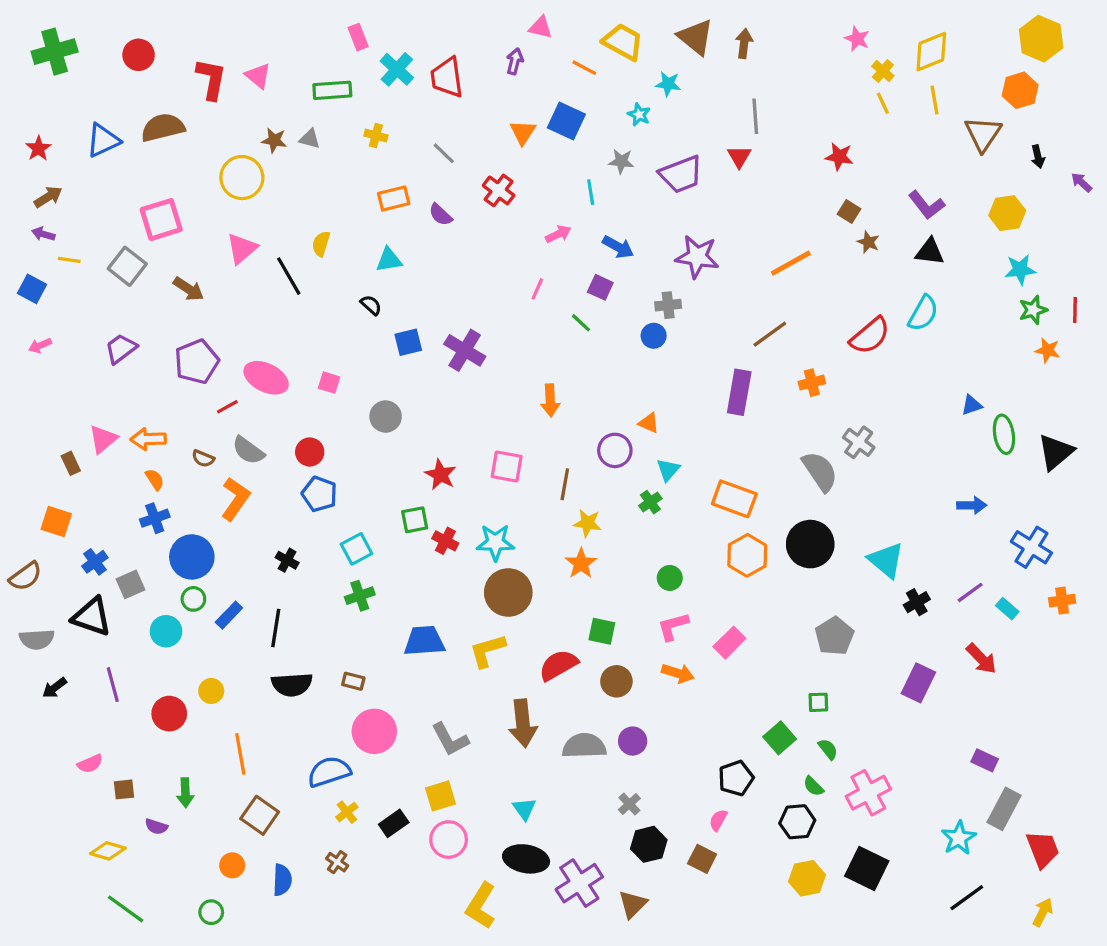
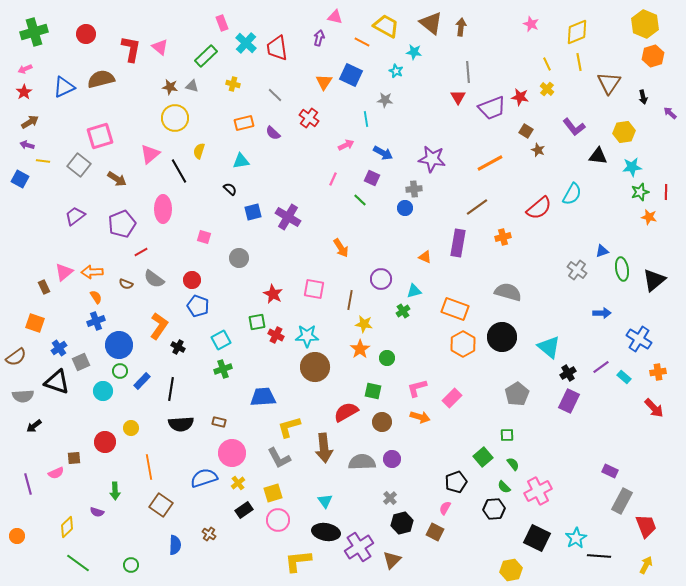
yellow cross: (883, 71) -> (547, 89), moved
green rectangle: (332, 90) -> (206, 56), turned -40
orange hexagon: (1020, 90) -> (653, 56), moved
purple trapezoid: (681, 174) -> (492, 108), moved
yellow circle: (242, 178) -> (175, 118), moved
black triangle: (930, 252) -> (598, 156), moved
pink arrow: (40, 345) -> (25, 69), moved
pink ellipse: (266, 378) -> (163, 209), moved, turned 64
orange arrow: (550, 400) -> (341, 248), turned -30
orange triangle: (649, 423) -> (425, 257), moved
gray cross: (859, 442) -> (577, 270), moved
cyan triangle: (668, 470) -> (414, 291), turned 35
gray semicircle: (820, 471) -> (508, 292), turned -40
orange L-shape: (235, 499) -> (159, 326), moved
green circle: (670, 578) -> (387, 358), moved
yellow L-shape: (487, 651) -> (289, 427), moved
red arrow: (981, 659) -> (654, 408), moved
purple rectangle: (918, 683) -> (569, 401), moved
purple line: (113, 685) -> (28, 484), moved
brown square: (124, 789) -> (74, 458), moved
yellow cross: (347, 812) -> (238, 483), moved
cyan star: (959, 838) -> (576, 538), moved
yellow diamond: (108, 851) -> (67, 527), turned -60
orange circle: (232, 865) -> (17, 536), moved
yellow hexagon: (807, 878) -> (511, 570), moved
black line: (967, 898) -> (599, 556), turned 40
yellow L-shape: (481, 906) -> (298, 561), turned 52

